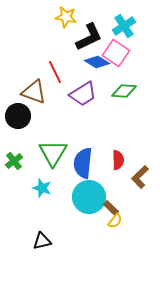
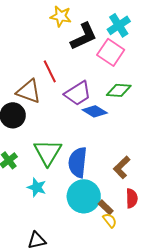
blue diamond: (97, 62) -> (95, 111), moved
red semicircle: (118, 160) -> (132, 198), moved
brown L-shape: (140, 177) -> (122, 167), moved
yellow semicircle: (115, 221) -> (110, 220), turned -77

